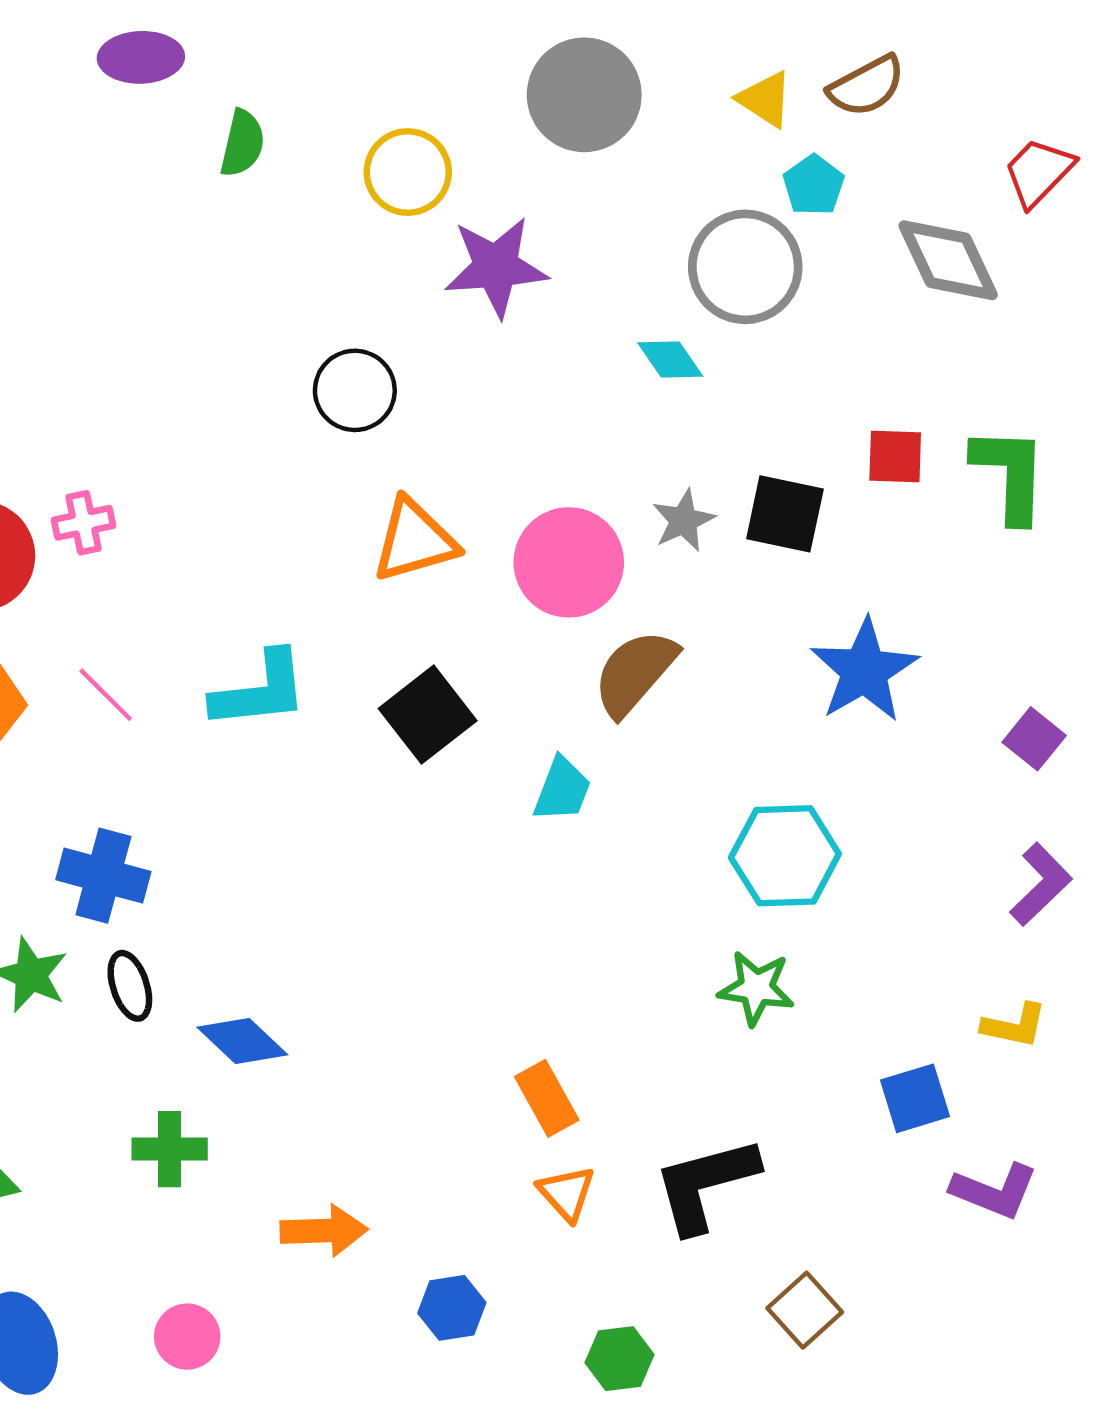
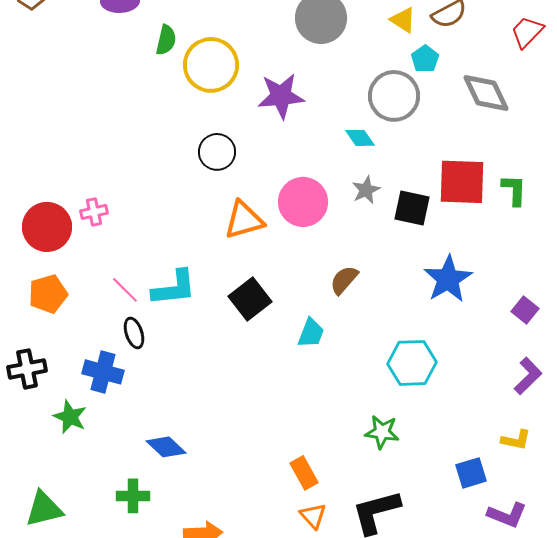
yellow circle: (408, 172) -> (211, 65), moved, size x1.4
red trapezoid: (1039, 172) -> (527, 32), moved
red square: (895, 457) -> (462, 182), size x1.8
green L-shape: (1010, 474) -> (514, 190), size x0.7
gray star: (683, 521) -> (366, 190), moved
pink circle: (569, 562) -> (303, 202), moved
brown semicircle: (635, 673) -> (344, 280), size x0.7
pink line: (106, 695) -> (125, 290), moved
black ellipse: (130, 986) -> (134, 333), moved
green star: (756, 988) -> (382, 432), moved

